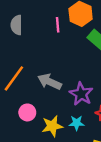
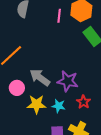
gray arrow: (50, 82) -> (40, 78), moved
purple star: (81, 94) -> (68, 81), turned -30

